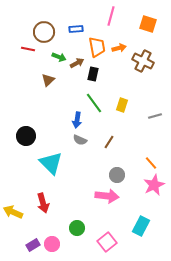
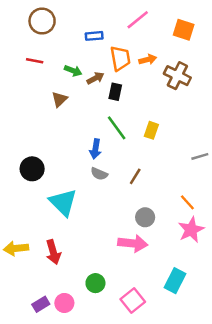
pink line: (111, 16) -> (138, 20), turned 36
brown circle: (44, 32) -> (42, 21), moved
gray line: (155, 116) -> (200, 156), moved
yellow arrow: (13, 212) -> (16, 248), moved, turned -30

